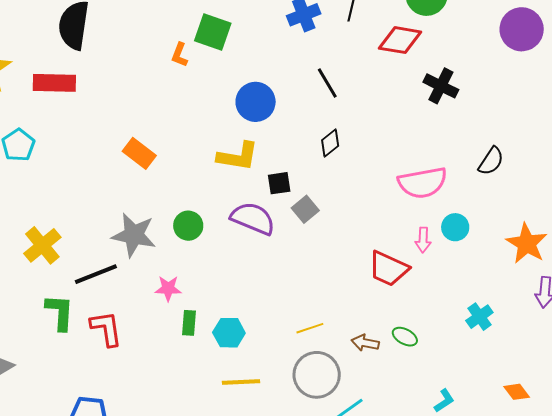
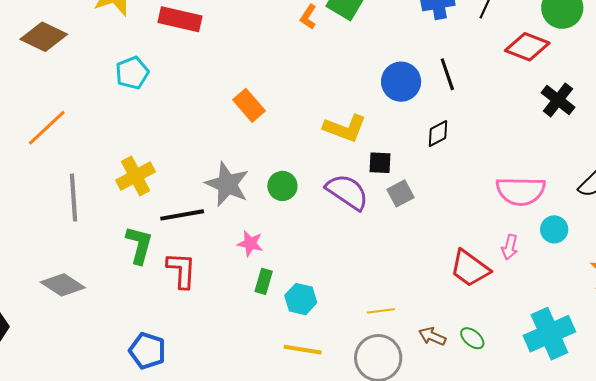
blue circle: (256, 102) -> (401, 82), moved
cyan circle: (455, 227) -> (554, 229), moved
cyan cross: (479, 317) -> (549, 334), size x1.8

